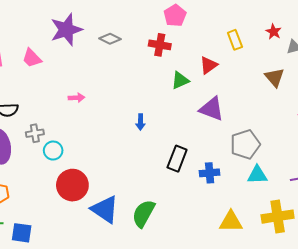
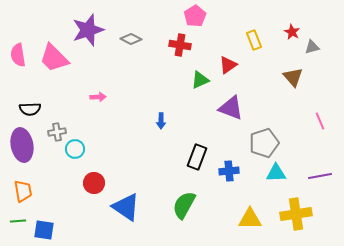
pink trapezoid: (32, 58) -> (54, 58), size x1.5
red circle: (72, 185) -> (94, 183), size x0.7
green semicircle: (144, 213) -> (184, 205), moved

